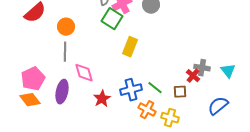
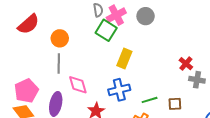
red cross: (193, 76) -> (186, 64), moved
green line: (155, 88) -> (150, 100), turned -56
blue cross: (131, 90) -> (119, 90), moved

